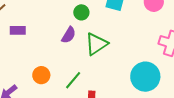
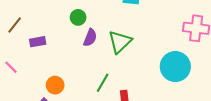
green circle: (81, 12) -> (78, 17), moved
orange circle: (41, 75) -> (55, 85), moved

